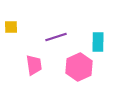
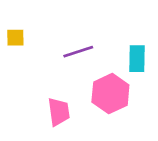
pink trapezoid: (34, 65) -> (59, 112), moved

